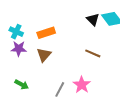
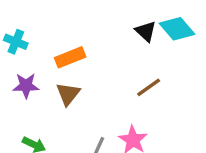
cyan cross: (16, 32) -> (16, 42), moved
brown line: (93, 53) -> (149, 87), turned -56

